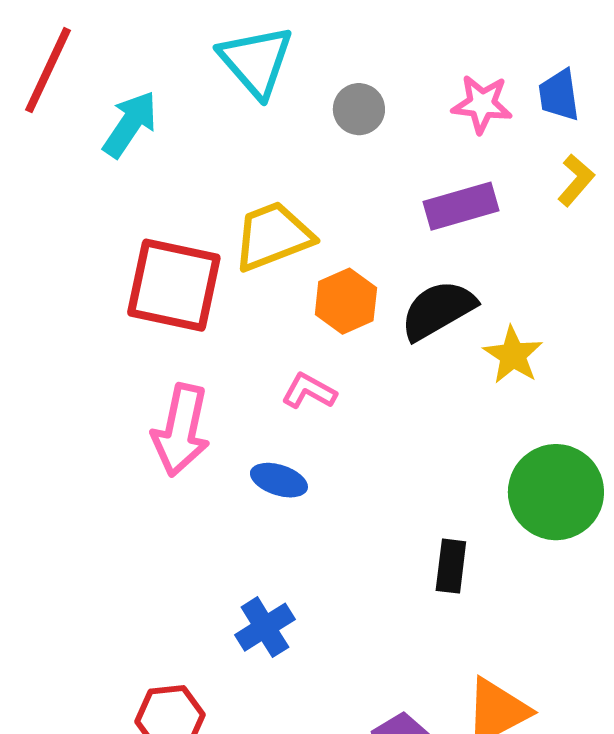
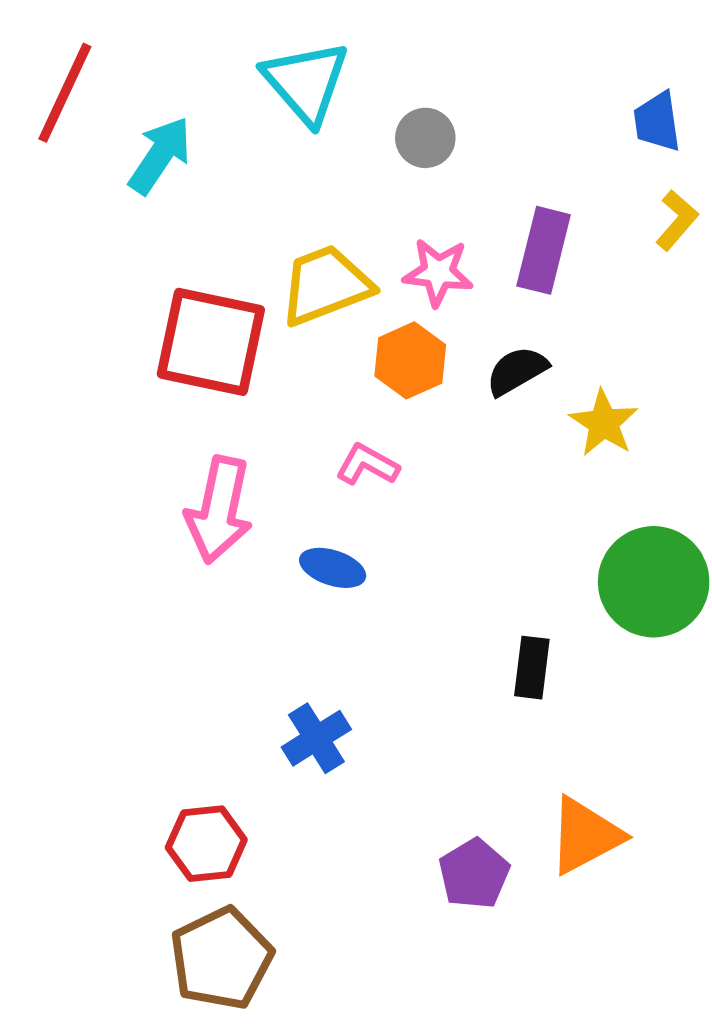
pink star: (482, 104) -> (438, 272), moved
purple rectangle: (461, 206) -> (544, 250), turned -60
black semicircle: (438, 310) -> (517, 371), size x0.7

